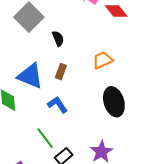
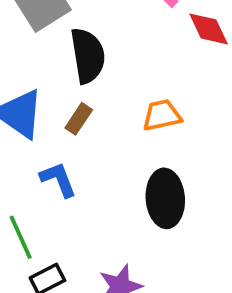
black semicircle: (58, 38) -> (88, 56), size x1.8

